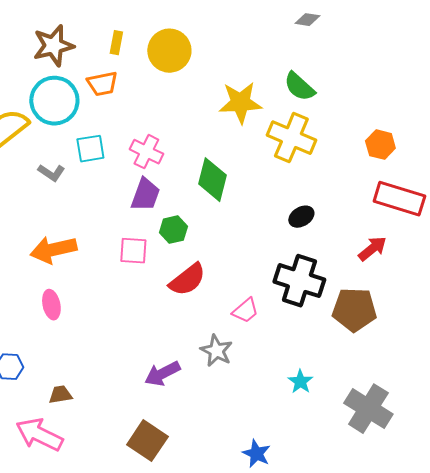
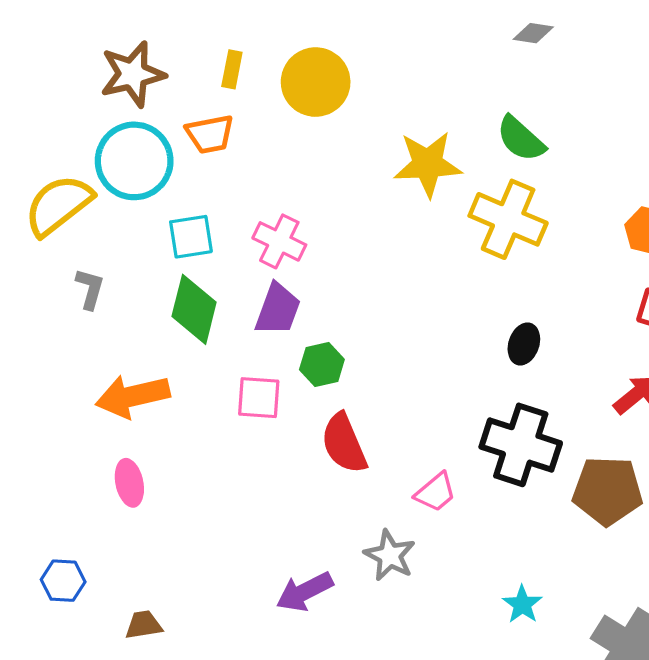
gray L-shape: (51, 173) -> (90, 289), moved, turned -108
green diamond: (212, 180) -> (194, 309), moved
black ellipse: (301, 217) -> (524, 344), turned -40
red semicircle: (187, 280) -> (344, 443), turned 105

